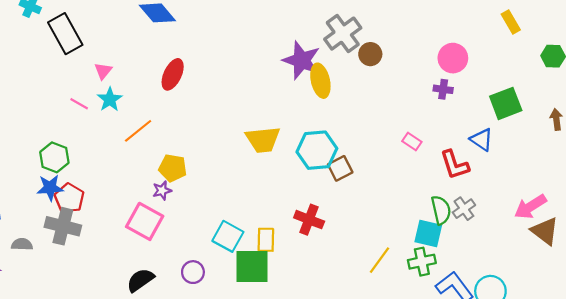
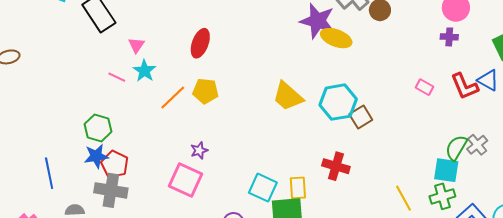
yellow ellipse: (320, 81) -> (336, 38), turned -52
yellow trapezoid: (263, 140) -> (288, 96), turned 52
red L-shape: (455, 165) -> (464, 86), moved
yellow pentagon: (173, 168) -> (205, 91), moved
green semicircle: (441, 210) -> (456, 148), turned -132
yellow line: (379, 260) -> (404, 198), turned -60

